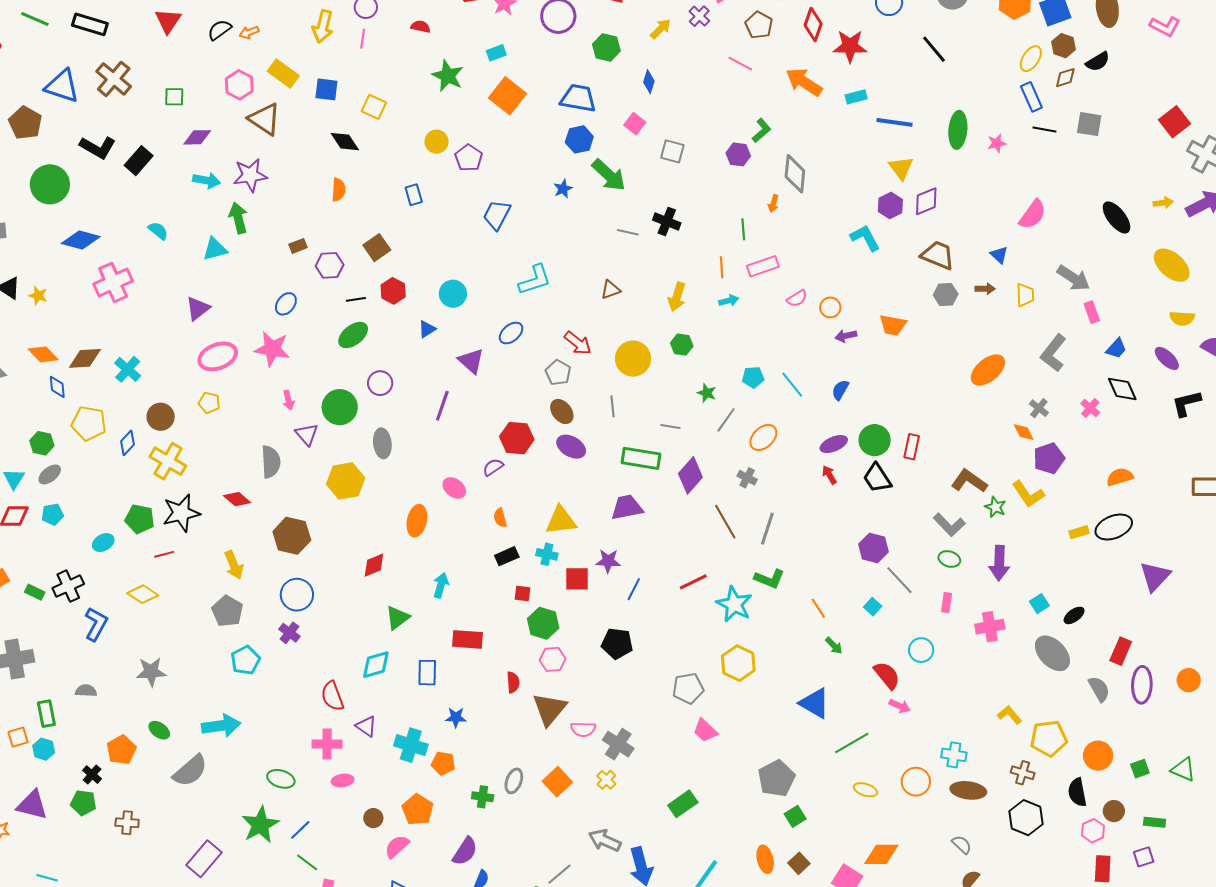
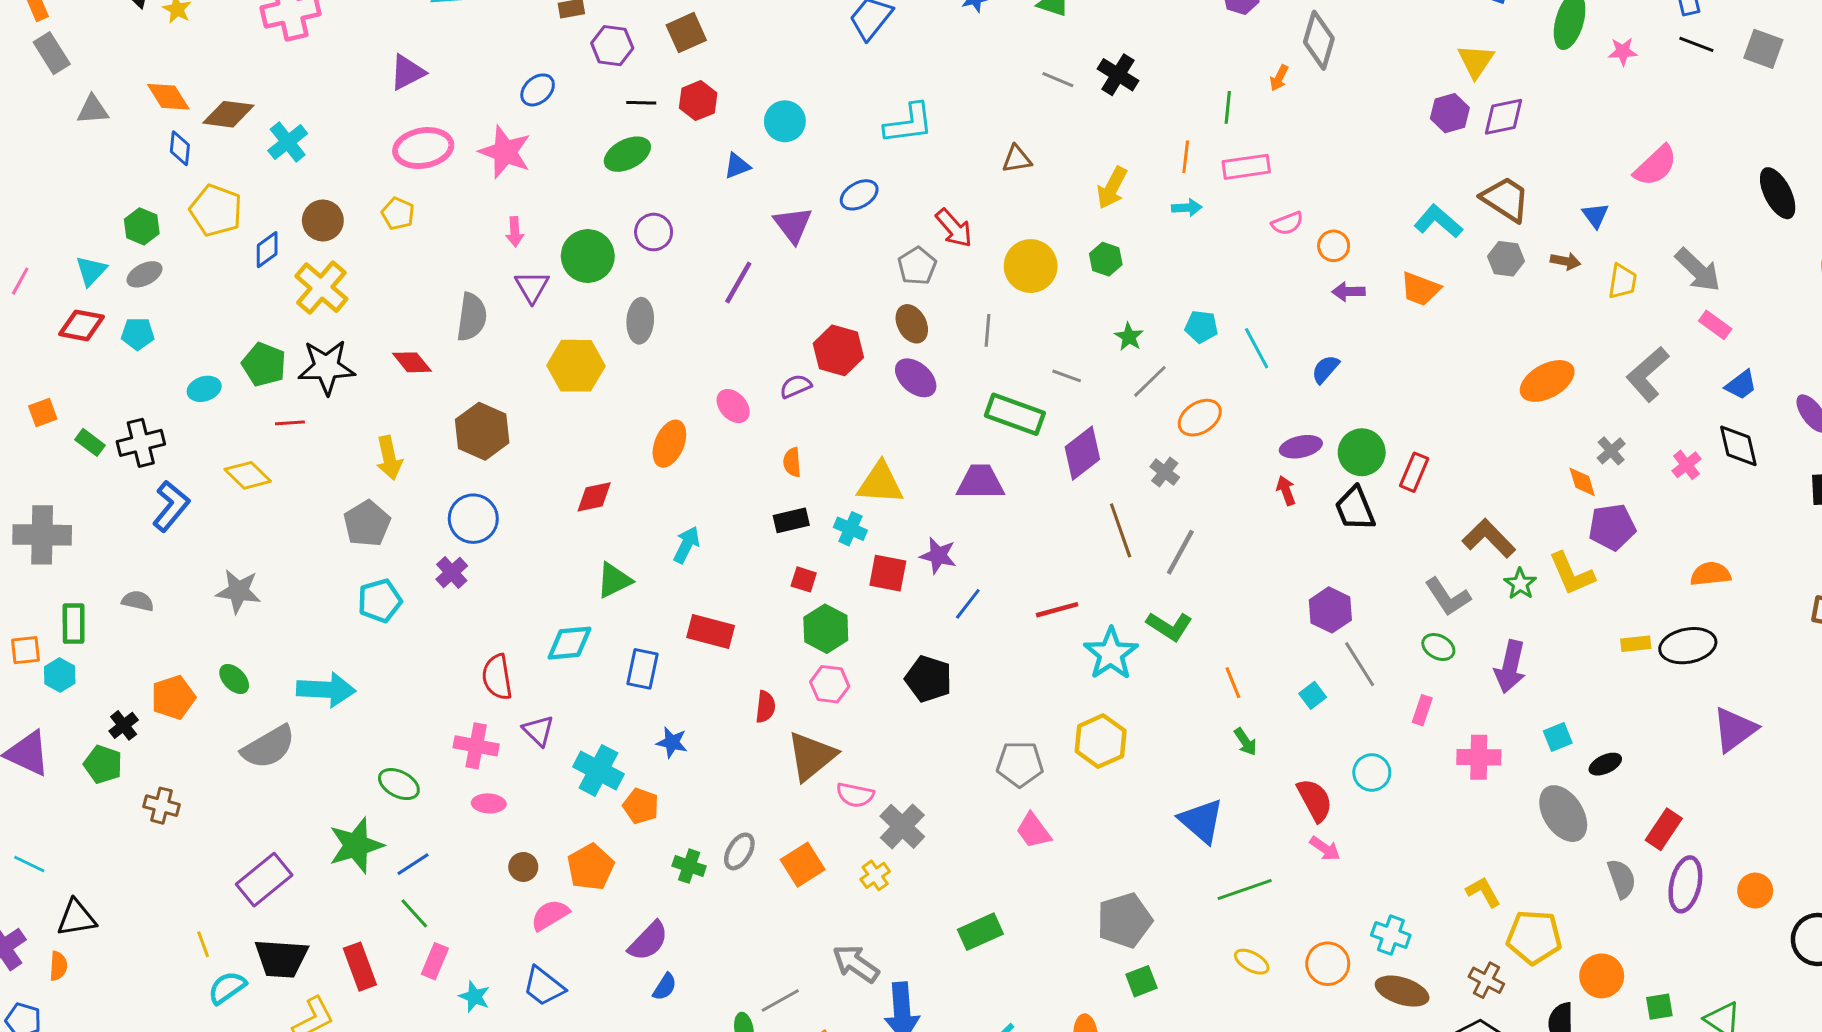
cyan L-shape: (865, 238) -> (1438, 221), moved, turned -32
pink rectangle: (1092, 312) -> (1715, 325), turned -45

